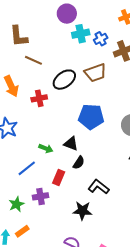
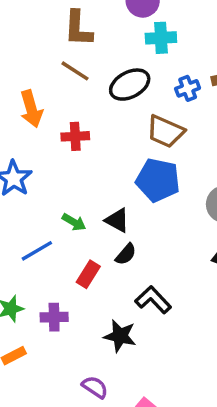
brown L-shape: (19, 36) -> (78, 28), moved
blue cross: (101, 39) -> (188, 88), moved
brown trapezoid: (95, 73) -> (165, 131), moved, turned 35
black ellipse: (64, 80) -> (130, 85), moved
purple cross: (41, 196) -> (54, 317), moved

